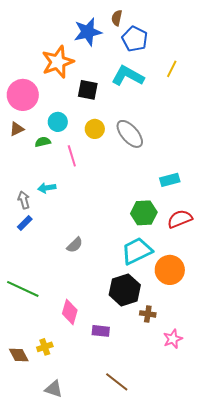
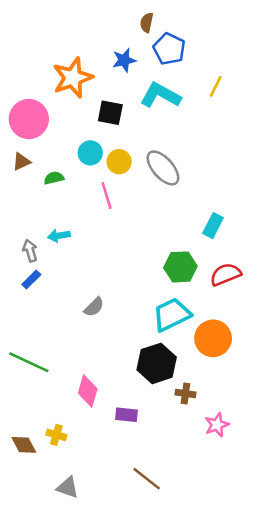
blue star: (88, 32) -> (124, 60), moved, size x0.7
cyan circle: (58, 122) -> (90, 153), moved
pink line: (72, 156) -> (107, 195), moved
cyan rectangle: (170, 180) -> (213, 226), turned -48
yellow cross: (45, 347) -> (56, 435), turned 35

